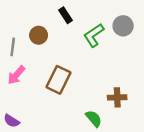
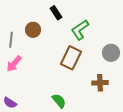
gray circle: (123, 26) -> (111, 53), moved
brown rectangle: (59, 80) -> (71, 58), moved
green semicircle: (94, 119) -> (59, 101), moved

